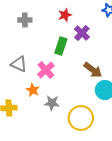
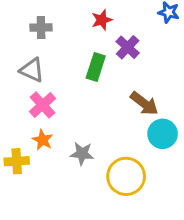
gray triangle: (19, 64) -> (32, 70), moved
pink cross: (46, 70) -> (43, 105), moved
orange star: (33, 90) -> (43, 140), moved

